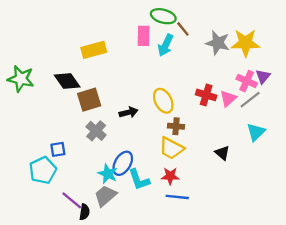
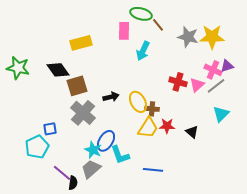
cyan arrow: (166, 45) -> (143, 51), moved
purple triangle: (263, 76) -> (227, 66), turned 32
yellow ellipse: (163, 101) -> (138, 102), moved
gray cross: (96, 131) -> (83, 113), size x1.4
yellow trapezoid: (171, 148) -> (148, 128), turned -85
red star: (170, 176) -> (167, 126), moved

